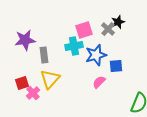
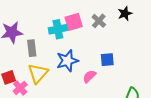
black star: (118, 22) -> (125, 14), moved
cyan cross: (74, 46) -> (58, 29), moved
blue star: (96, 55) -> (67, 61), moved

